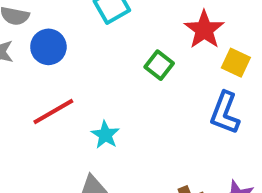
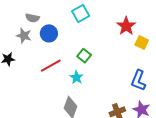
green square: (159, 65) -> (84, 56), moved
blue L-shape: (225, 113) -> (138, 80), moved

